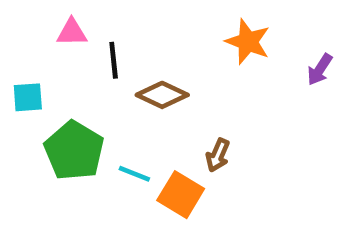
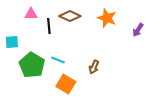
brown diamond: (162, 95) -> (70, 16), moved
cyan line: (134, 174) -> (58, 60), moved
orange square: (181, 195) -> (66, 84), moved

